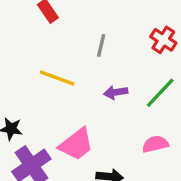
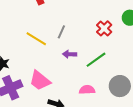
gray line: (101, 46) -> (61, 32), moved
pink trapezoid: (76, 144) -> (40, 81), turned 65

